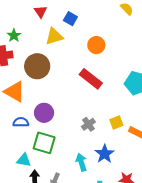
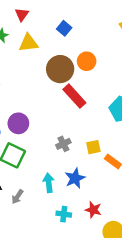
red triangle: (41, 12) -> (22, 14), moved
yellow triangle: (54, 36) -> (28, 43), moved
brown circle: (37, 66) -> (60, 69), moved

